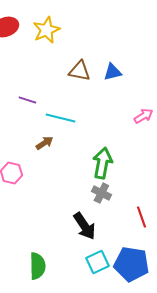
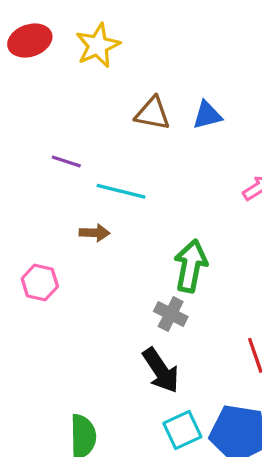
brown arrow: (44, 143) -> (94, 233), turned 36
gray cross: (101, 193) -> (171, 314), moved

